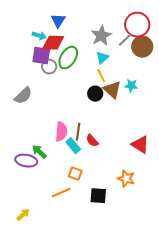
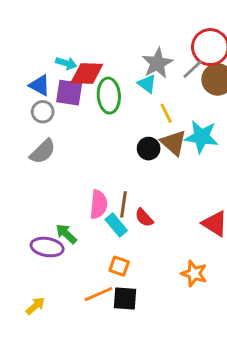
blue triangle: (58, 21) -> (40, 85), moved, turned -35
green ellipse: (68, 58) -> (109, 96), turned -35
cyan triangle: (102, 58) -> (147, 84), moved, turned -40
gray circle: (49, 67) -> (43, 112), moved
yellow line: (101, 76) -> (166, 113), moved
cyan star: (131, 86) -> (201, 137), size x1.6
black square: (98, 196) -> (125, 299), moved
yellow arrow: (23, 215) -> (35, 306), moved

